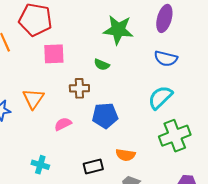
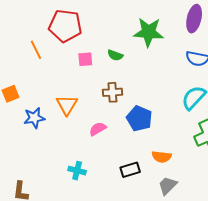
pink square: (54, 54) -> (85, 59), size x0.7
green semicircle: (102, 65) -> (115, 55), moved
blue pentagon: (105, 116) -> (139, 118), turned 30

